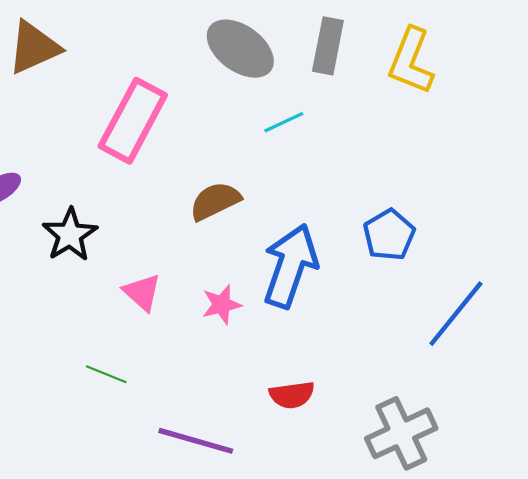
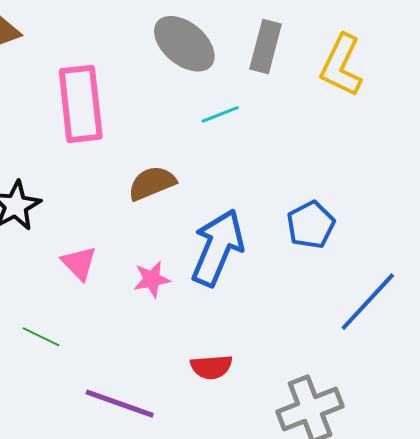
pink rectangle: (133, 121) -> (81, 104), turned -38

